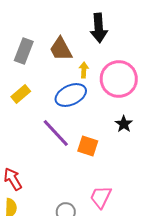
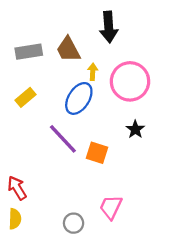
gray rectangle: (24, 51) -> (29, 52), turned 60
blue ellipse: (71, 95) -> (79, 98), turned -32

